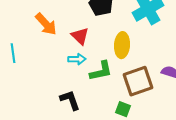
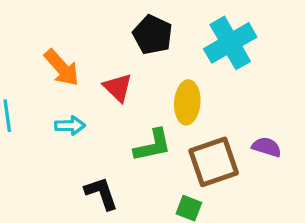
cyan arrow: (77, 59) -> (70, 126), moved

